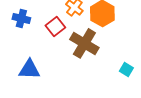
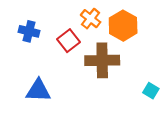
brown cross: (84, 43) -> (102, 60), turned -32

